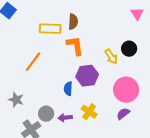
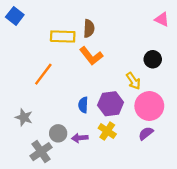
pink triangle: (137, 14) -> (162, 19), turned -32
orange L-shape: (75, 46) -> (91, 56), turned 150
yellow arrow: (111, 57) -> (133, 81), moved
purple hexagon: (87, 76) -> (111, 104), moved

